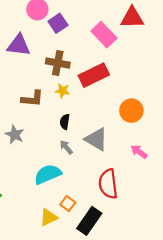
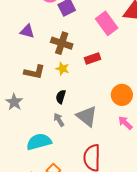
purple triangle: (19, 45) -> (27, 31), moved, size x0.7
red rectangle: (94, 75) -> (93, 58), size x0.6
pink arrow: (139, 152) -> (125, 123), moved

